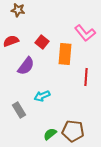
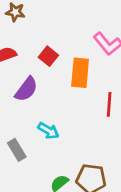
cyan arrow: (42, 96) -> (48, 131), turned -126

